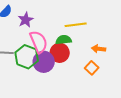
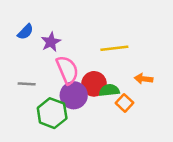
green semicircle: (64, 40) -> (109, 90), moved
green hexagon: (27, 57) -> (52, 113), moved
orange square: (92, 68) -> (125, 103), moved

